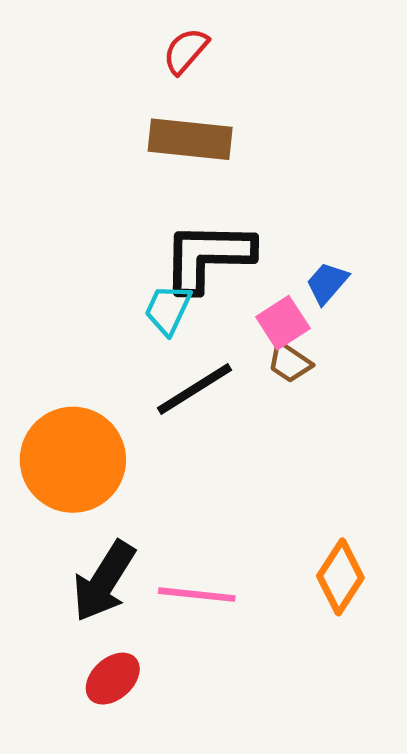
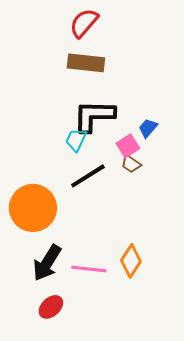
red semicircle: (186, 51) -> (84, 23), size x1.4
orange diamond: (340, 577) -> (131, 261), moved

